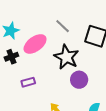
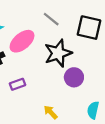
black star: (66, 57) -> (58, 53), turned 30

